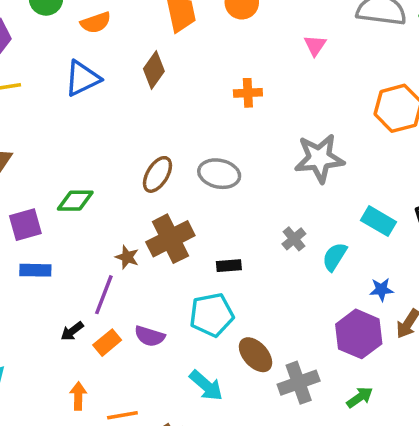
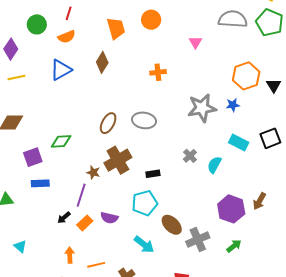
blue star: (381, 290) -> (233, 105), moved

